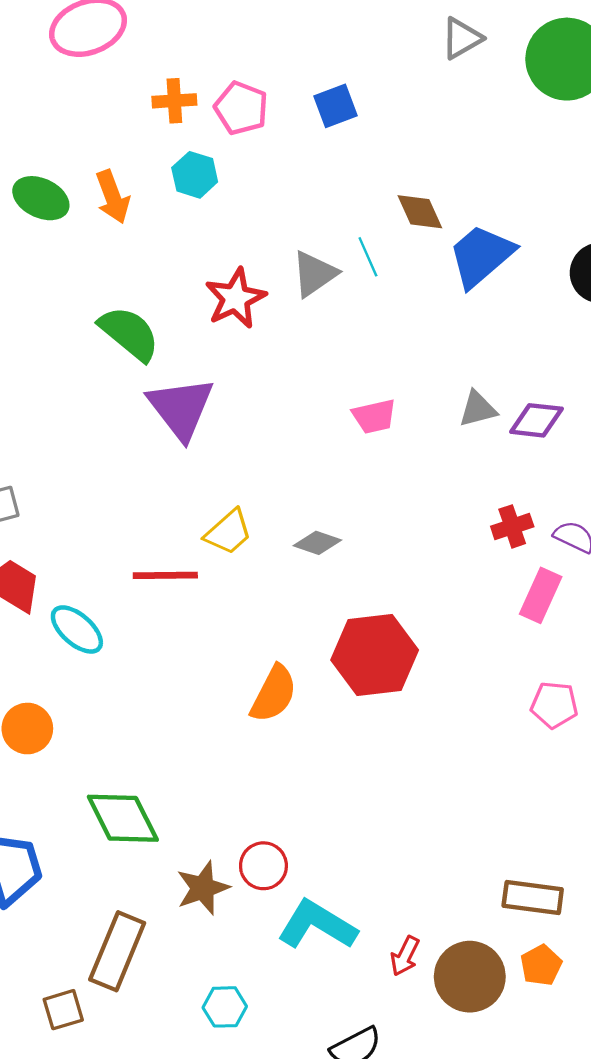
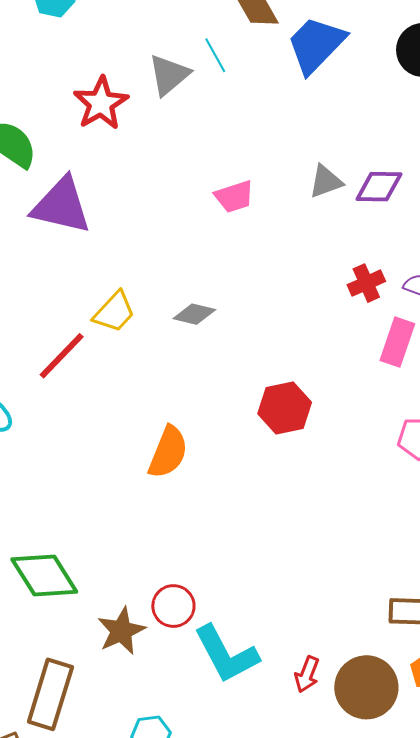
purple triangle: (181, 408) -> (61, 206), turned -34
red line: (165, 575) -> (62, 356), turned -40
red hexagon: (375, 655) -> (285, 408), moved, size x0.7
cyan L-shape: (317, 925) -> (226, 654), turned -144

